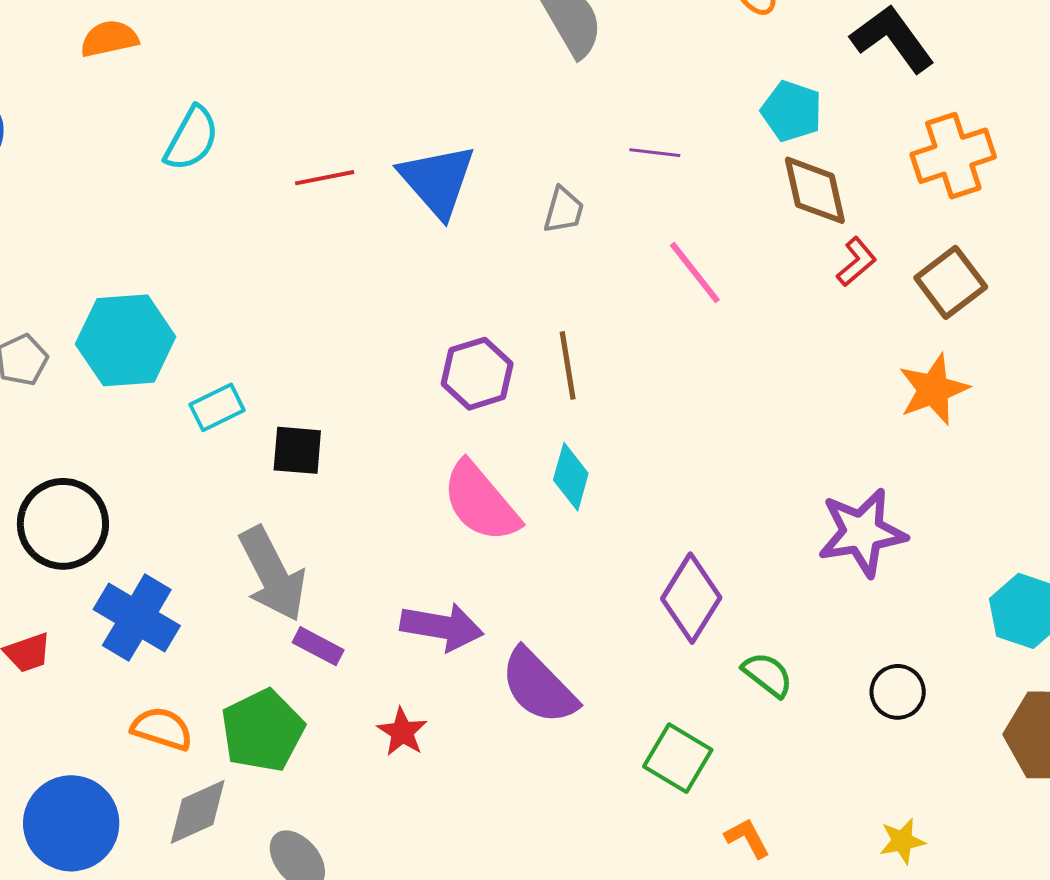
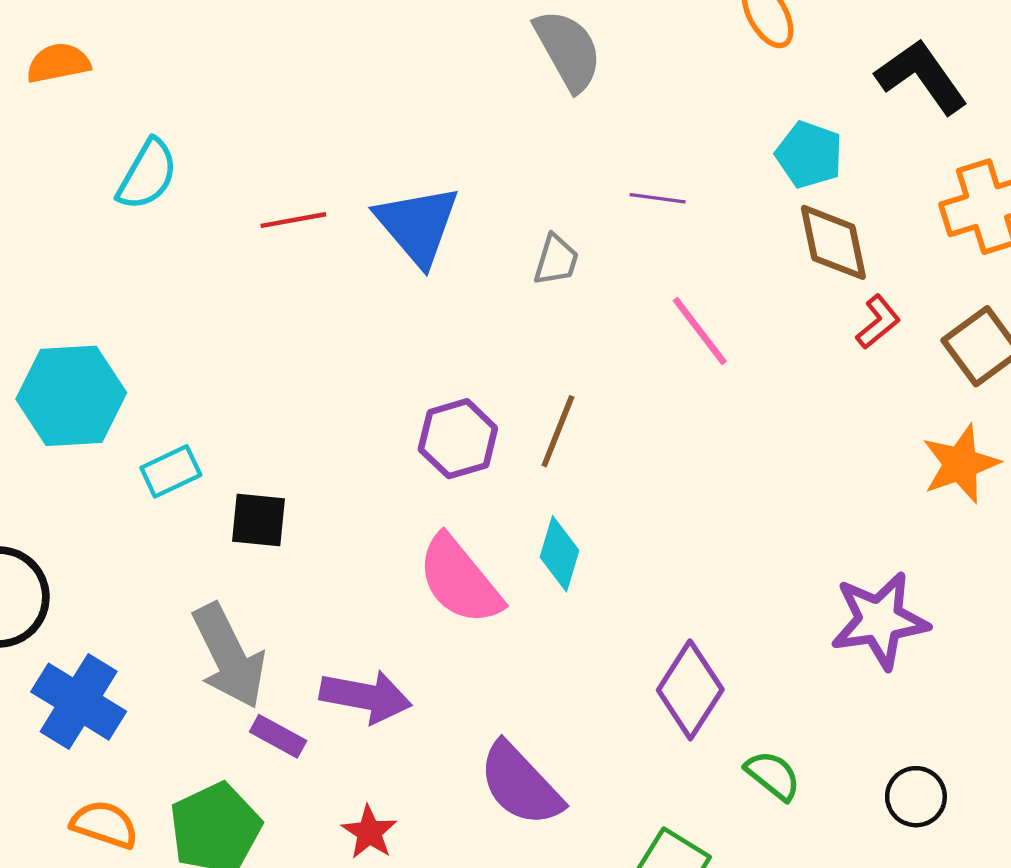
brown line: (568, 365) -> (558, 431), turned 30
purple arrow: (442, 627) -> (366, 697), moved

